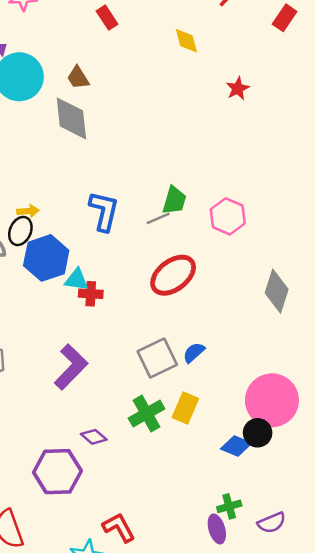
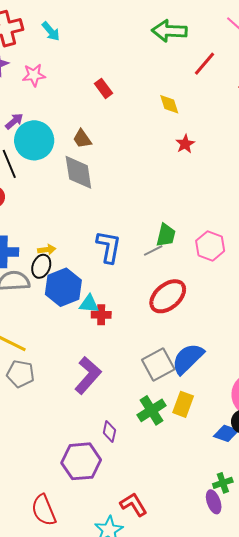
red star: (238, 89) -> (185, 144), moved
blue semicircle: (194, 353) -> (188, 359), size x1.8
purple diamond: (94, 437) -> (109, 431), turned 65

